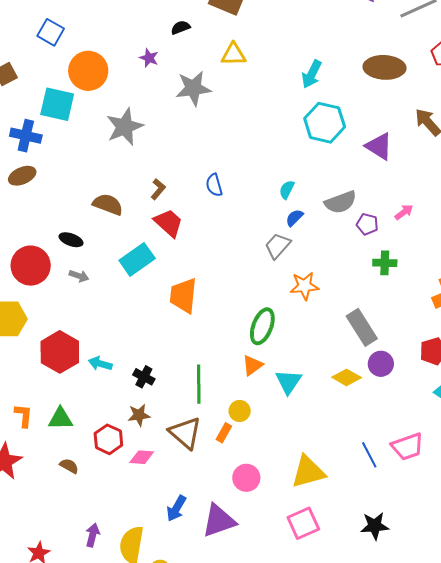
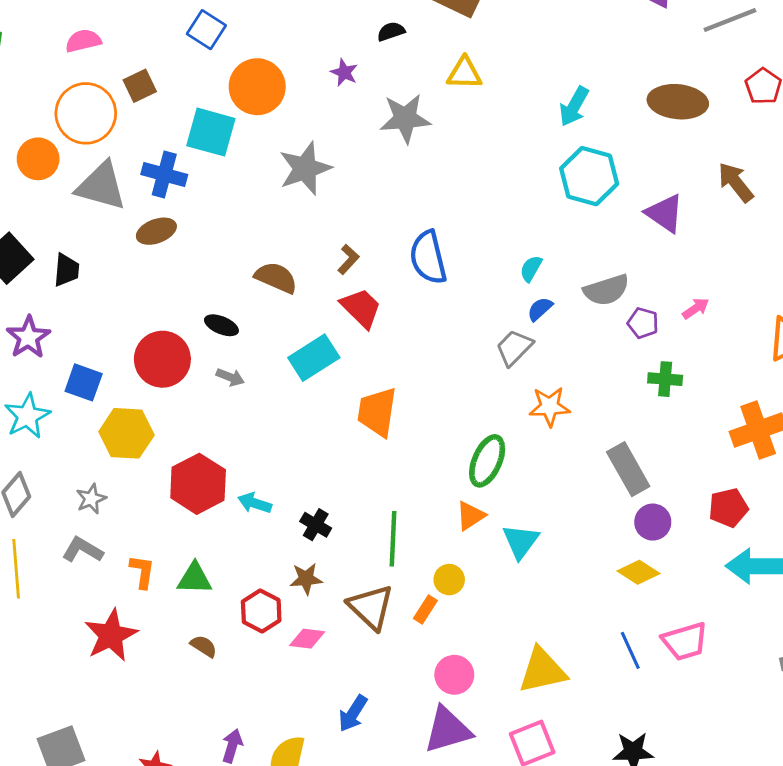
blue semicircle: (214, 185) -> (428, 257), size x1.6
yellow diamond: (347, 377) -> (638, 572), moved
purple triangle: (219, 521) -> (448, 730), moved

